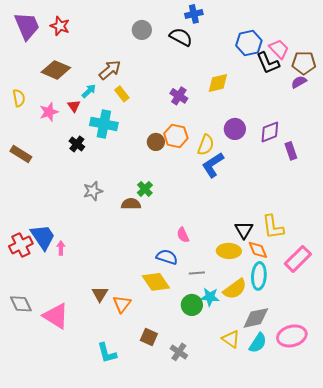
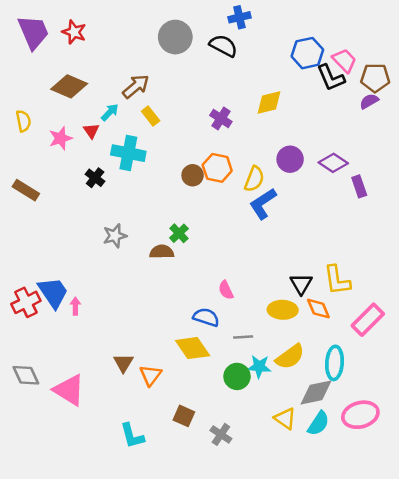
gray circle: (142, 30) -> (175, 37), size x1.4
purple diamond: (270, 132) -> (333, 163), turned 55
cyan ellipse: (259, 276) -> (334, 363), moved

